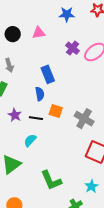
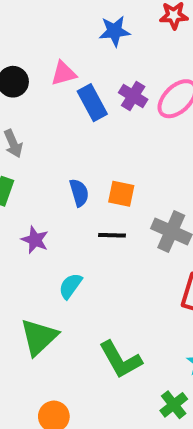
blue rectangle: (48, 74) -> (92, 103), moved
orange square: (56, 111) -> (121, 194), moved
black line: (36, 118) -> (112, 235), moved

